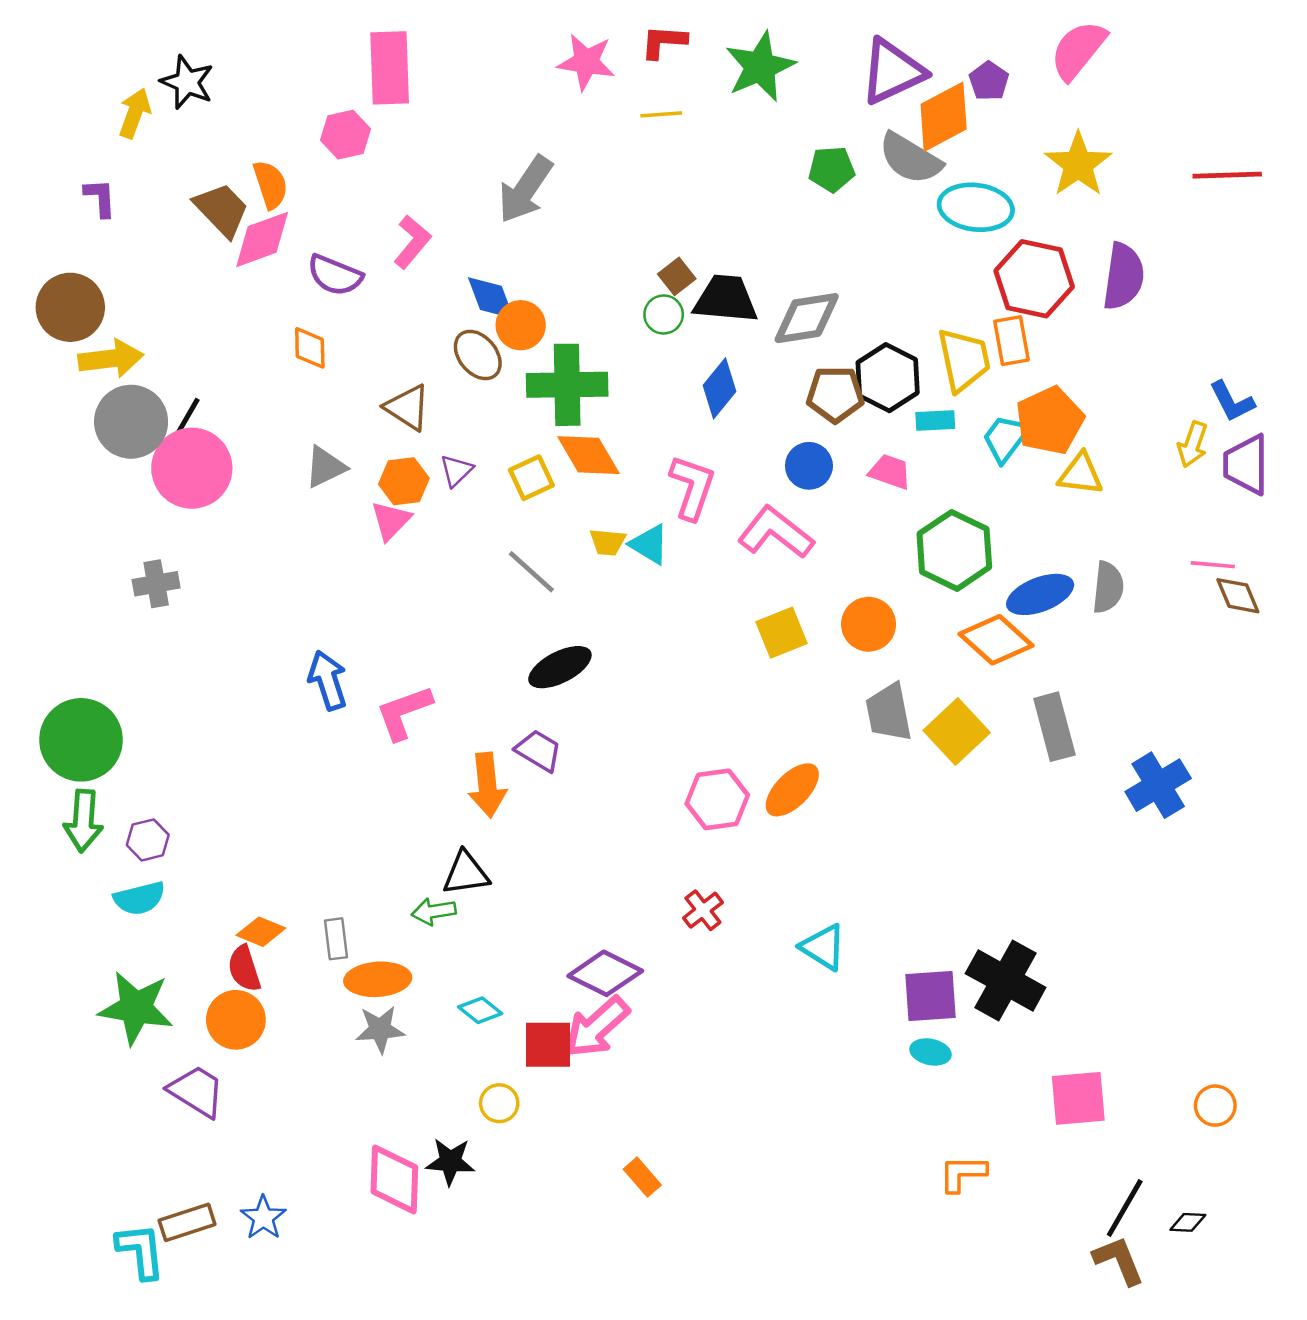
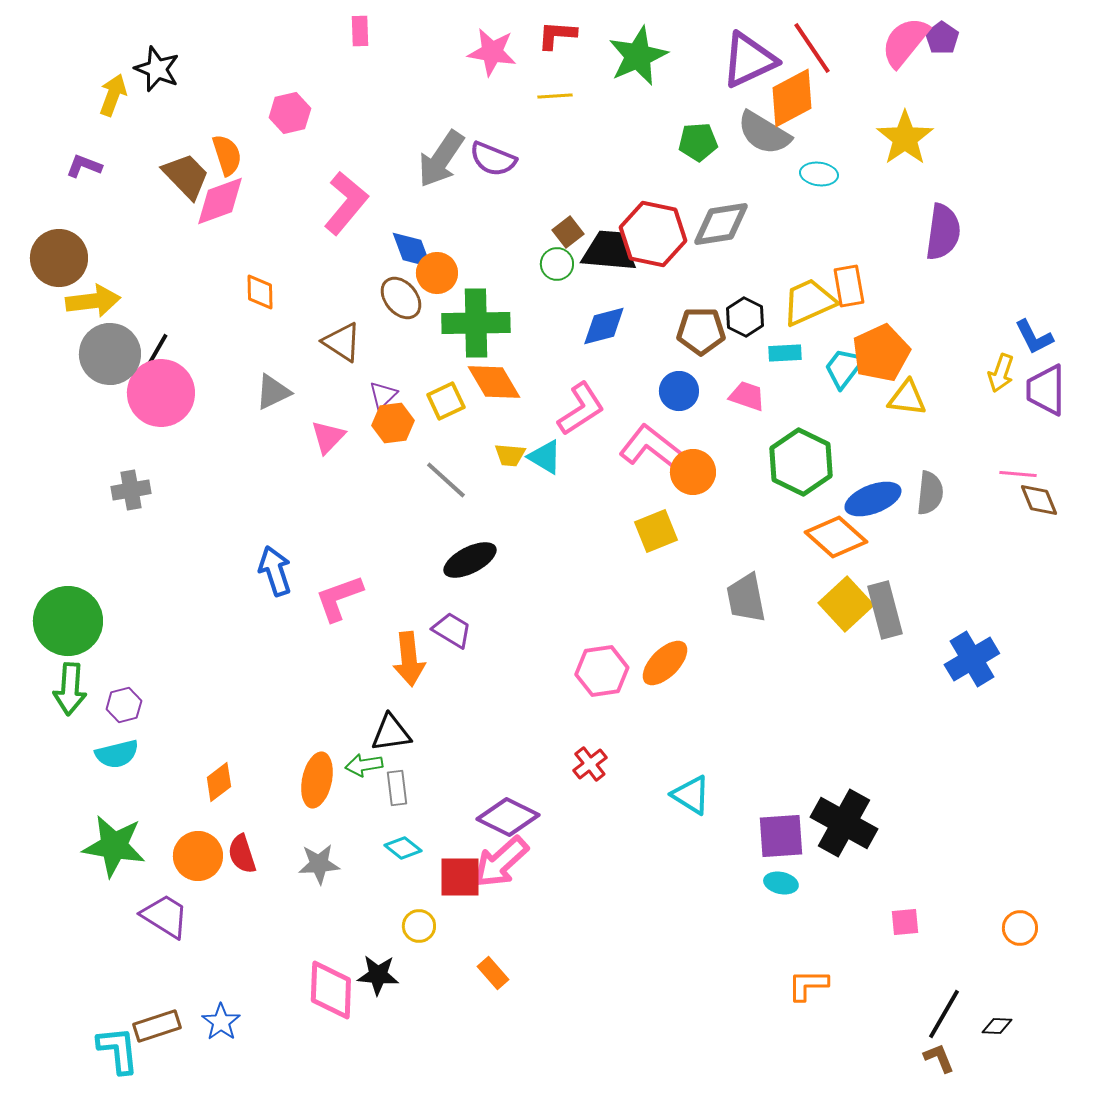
pink rectangle: (390, 68) -> (360, 31), moved, size x0.5
purple pentagon: (989, 81) -> (942, 38), moved
red line: (1227, 175) -> (812, 48), moved, turned 58
purple L-shape: (100, 198) -> (84, 166), turned -66
cyan ellipse: (976, 207) -> (819, 174), size x0.6
pink L-shape: (412, 242) -> (346, 203), size x1.4
purple semicircle: (335, 275) -> (493, 159), moved
red hexagon: (1034, 279) -> (653, 234), moved
gray diamond: (807, 318) -> (721, 224), moved
yellow trapezoid: (964, 360) -> (809, 302), turned -102
black hexagon: (888, 378) -> (745, 317), size x0.7
blue diamond: (720, 388) -> (604, 326), turned 36
orange hexagon: (404, 481) -> (393, 423), moved
pink L-shape: (692, 487) -> (581, 409), turned 38
orange circle: (869, 624) -> (693, 472), moved
yellow square: (957, 731) -> (846, 604), moved
orange diamond: (261, 932) -> (219, 782), turned -60
gray rectangle: (336, 939) -> (397, 788), moved
red semicircle: (244, 969) -> (242, 854), moved
orange ellipse: (378, 979) -> (317, 780), moved, turned -74
pink square: (1078, 1098) -> (905, 922), size x0.6
orange rectangle: (642, 1177) -> (493, 973), moved
brown L-shape: (1119, 1260) -> (939, 1058), size x0.7

